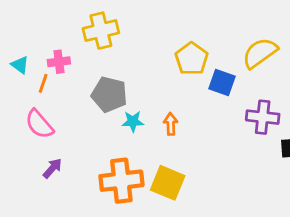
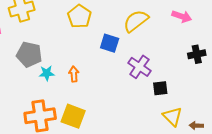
yellow pentagon: (192, 59) -> (79, 16), moved
purple cross: (263, 117) -> (139, 67), turned 30

